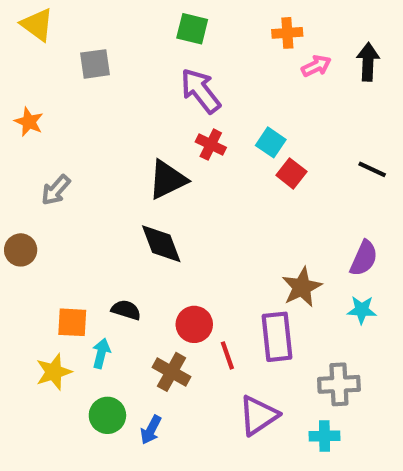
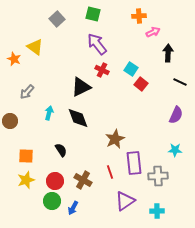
yellow triangle: (37, 25) -> (35, 47), moved
black arrow: (368, 62) -> (168, 53), moved
gray square: (95, 64) -> (57, 19), moved, turned -35
purple semicircle: (364, 258) -> (176, 115), moved
brown star: (302, 287) -> (115, 139), moved
black semicircle: (126, 310) -> (61, 150), turned 40
orange square: (72, 322) -> (26, 156), moved
red circle: (194, 324) -> (55, 181), moved
cyan arrow: (101, 353) -> (49, 113), moved
gray cross: (339, 384) -> (158, 176), moved

